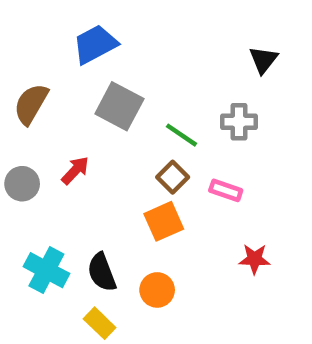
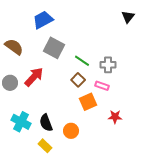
black triangle: (263, 60) -> (128, 17), moved
brown semicircle: (31, 104) -> (14, 47), turned 96
gray cross: (239, 122) -> (108, 65), moved
red arrow: (75, 170) -> (34, 77), size x1.5
orange square: (164, 221) -> (88, 102), moved

